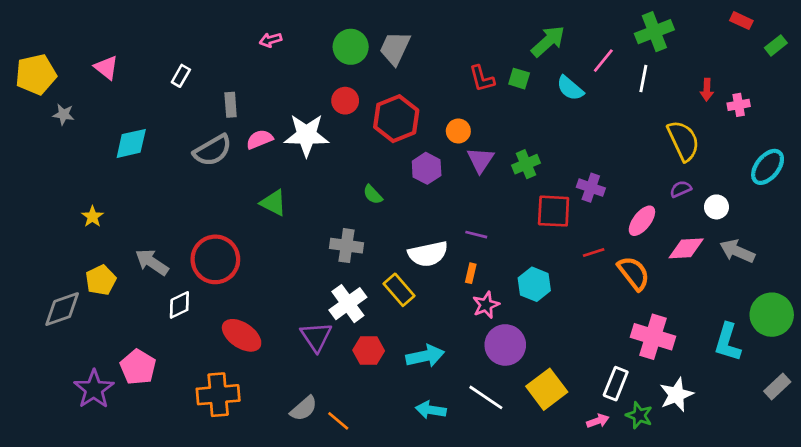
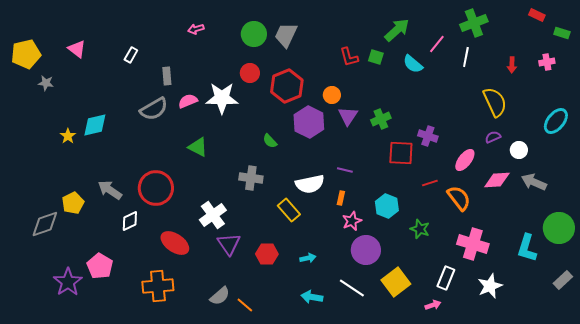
green rectangle: (776, 45) -> (562, 33), turned 56
pink cross: (739, 105) -> (547, 62), moved
cyan diamond: (131, 143) -> (95, 125), moved
purple hexagon: (427, 168) -> (309, 122), size x1.4
yellow star: (92, 217) -> (68, 136), moved
white cross: (348, 304) -> (213, 215), moved
cyan arrow: (425, 356) -> (308, 258), size x0.6
green star: (639, 415) -> (420, 229), moved

